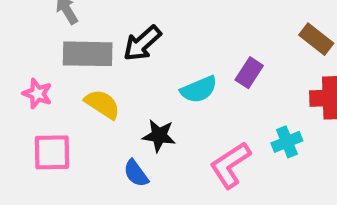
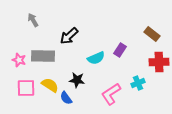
gray rectangle: (88, 54) -> (43, 56), moved
yellow semicircle: (102, 104) -> (50, 85), moved

